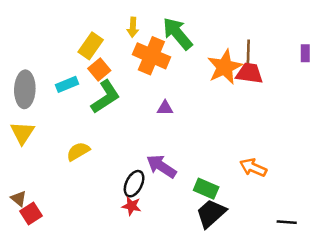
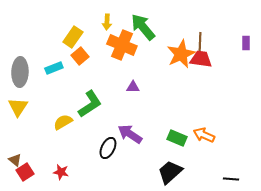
green L-shape: (105, 97) -> (90, 104), moved
green rectangle: (206, 189) -> (177, 138), moved
red star: (132, 206) -> (61, 172), moved

